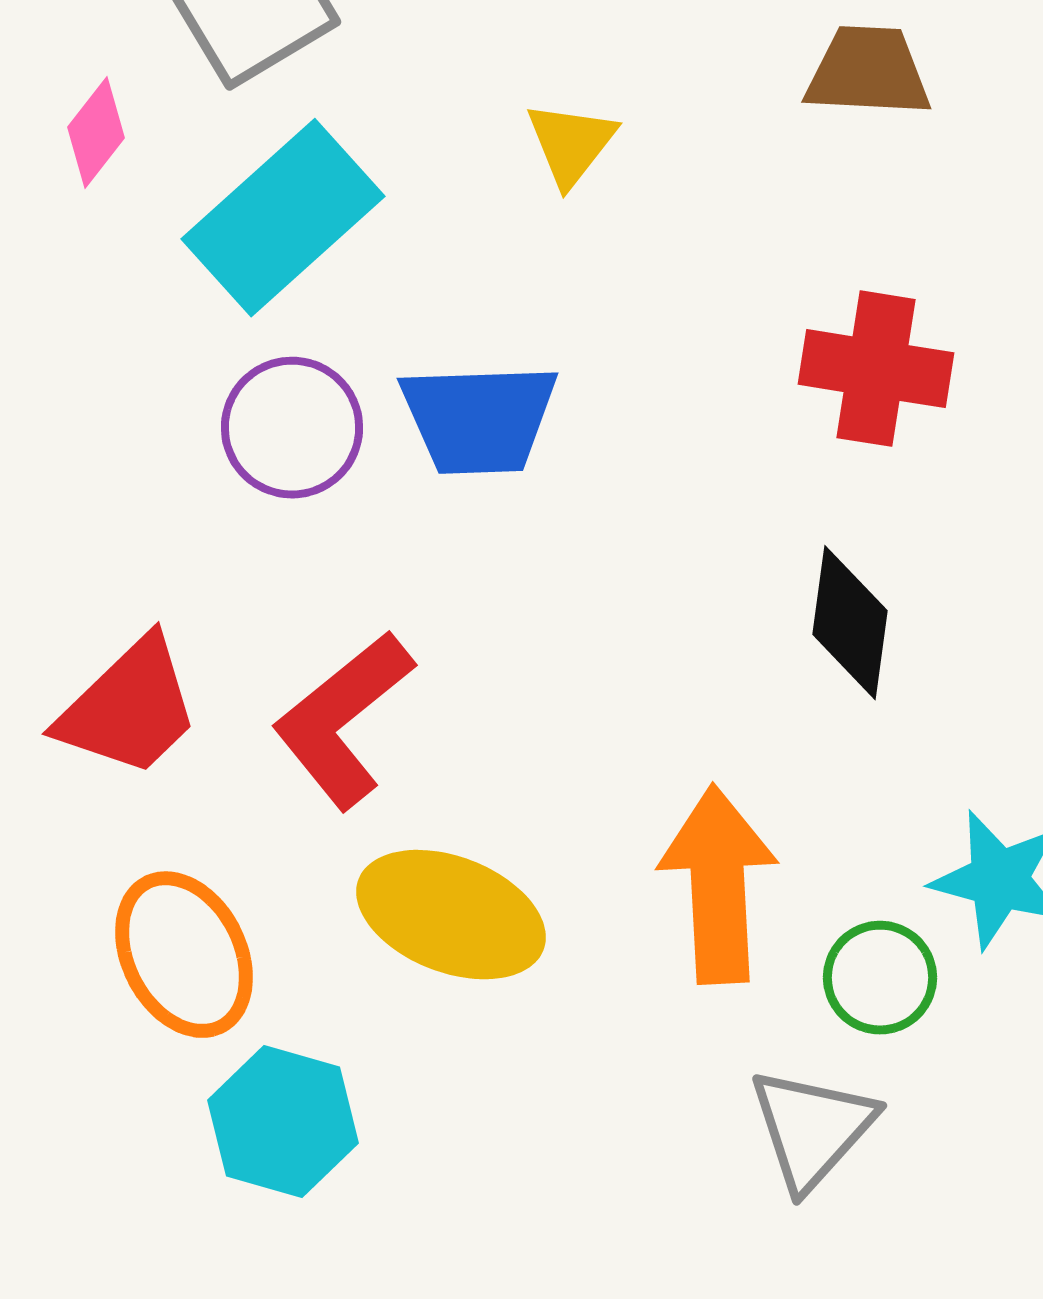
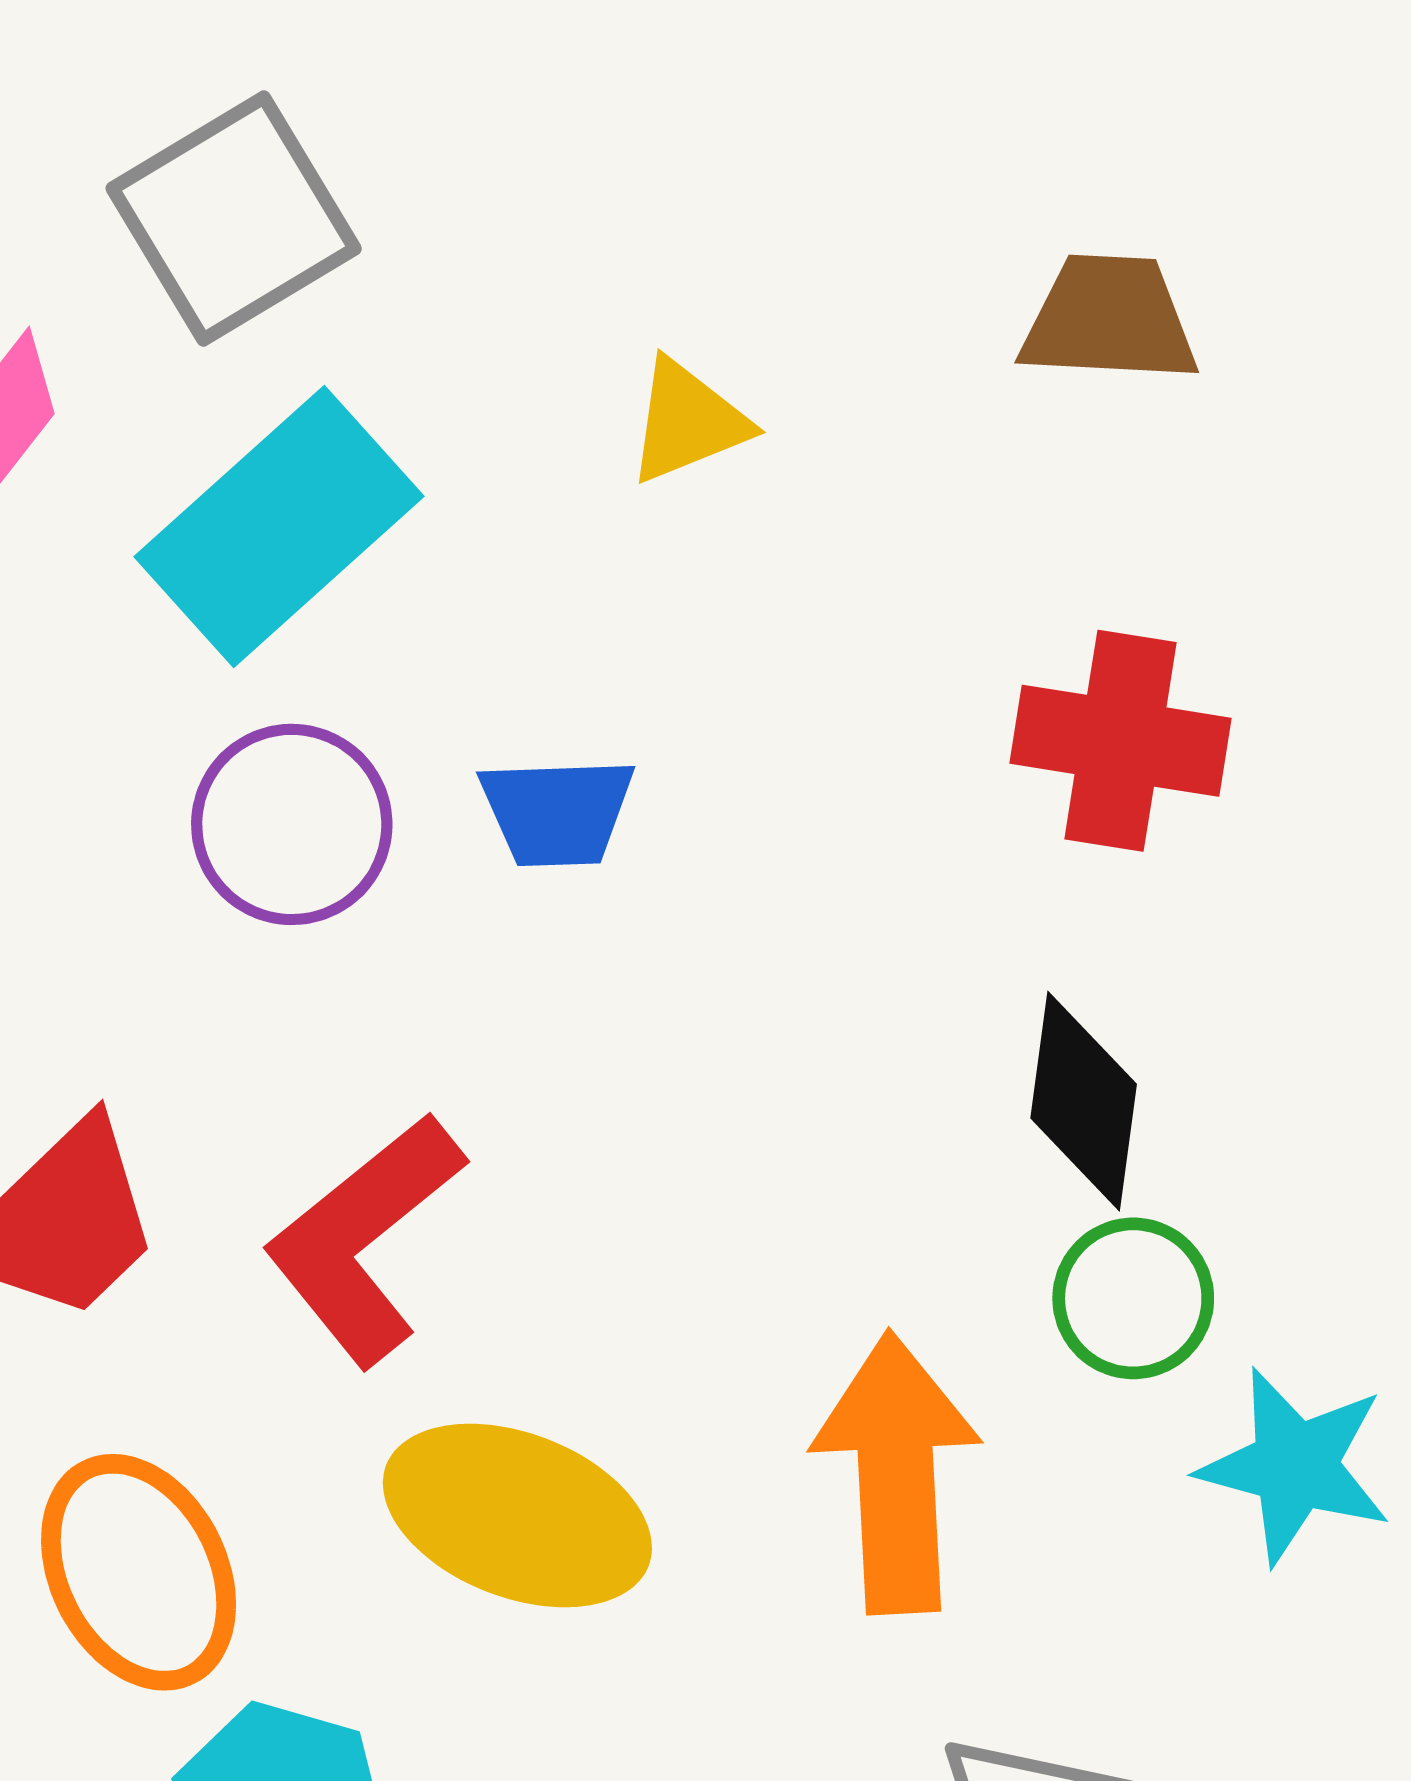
yellow triangle: (571, 144) -> (688, 421), turned 30
blue trapezoid: (479, 419) -> (557, 812), size x0.7
green circle: (880, 978) -> (1133, 1298), moved

